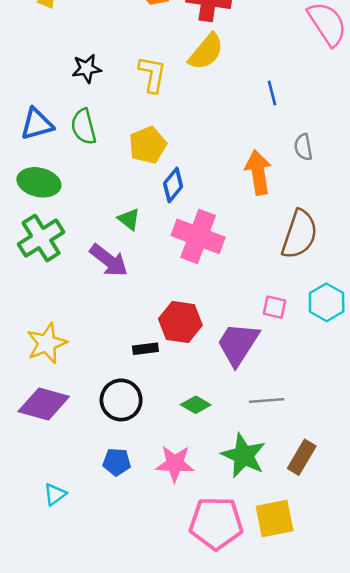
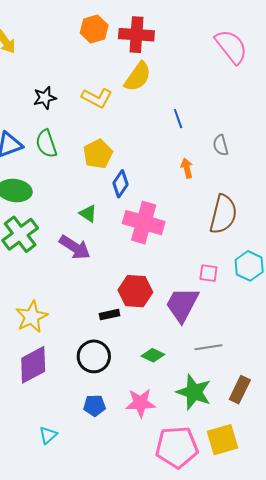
yellow L-shape: (152, 74) -> (97, 98), turned 112
blue line: (272, 93) -> (178, 119), moved
orange arrow: (258, 172) -> (187, 168), size x0.6
purple diamond: (44, 404) -> (33, 365), turned -39

